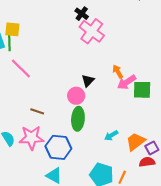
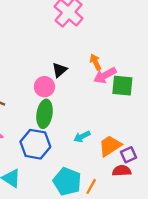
blue hexagon: (58, 147) -> (35, 144), moved

